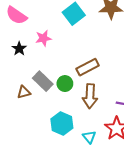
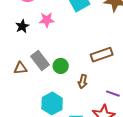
brown rectangle: (88, 67) -> (102, 55), moved
brown arrow: (90, 96) -> (83, 81), size x0.6

